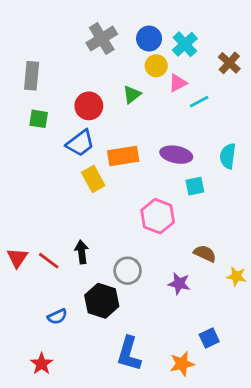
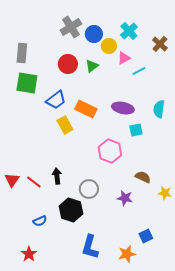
blue circle: (149, 39) -> (94, 34), moved
red circle: (89, 106) -> (68, 64), moved
green square: (39, 119) -> (27, 83), size x1.6
orange rectangle: (123, 156) -> (86, 109), turned 35

